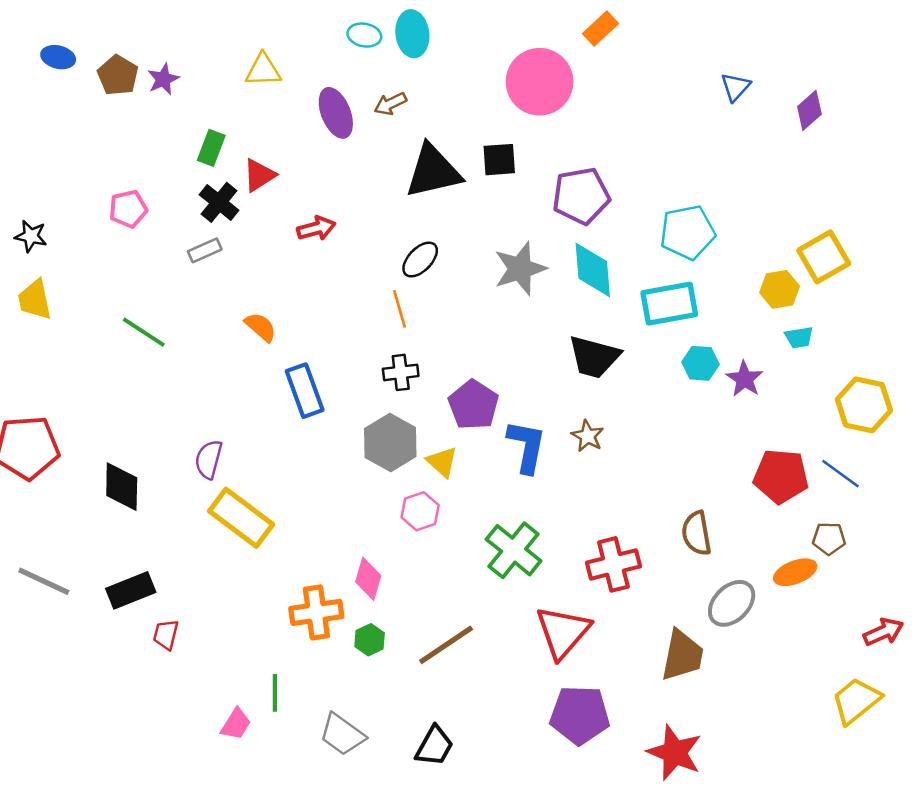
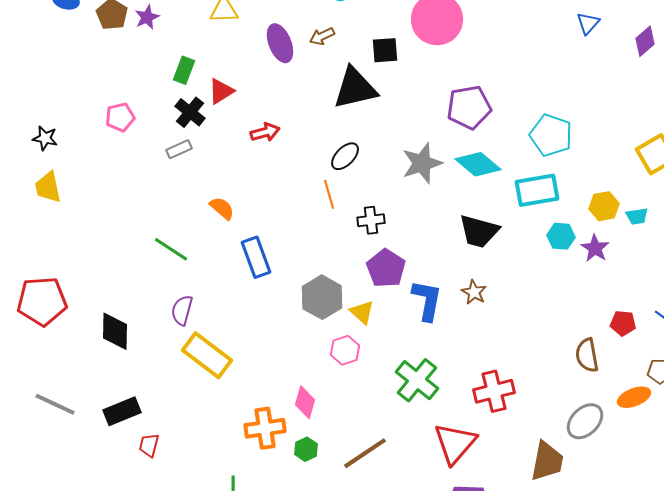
black square: (499, 160) -> (385, 50), moved
cyan pentagon: (687, 232) -> (551, 135), turned 30
cyan diamond: (593, 270) -> (478, 164), turned -45
yellow hexagon: (780, 289) -> (604, 206), moved
green line: (144, 332) -> (171, 249), moved
black cross: (401, 372) -> (371, 220), moved
red pentagon: (781, 476) -> (623, 323), size x0.6
brown semicircle: (697, 533) -> (587, 355), moved

